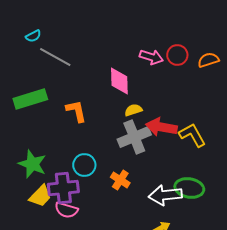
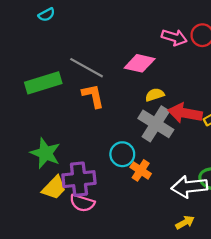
gray line: (55, 57) -> (87, 68), moved
pink diamond: (119, 81) -> (140, 63), turned -76
gray cross: (134, 137) -> (156, 124), turned -36
cyan circle: (84, 165) -> (122, 154), moved

